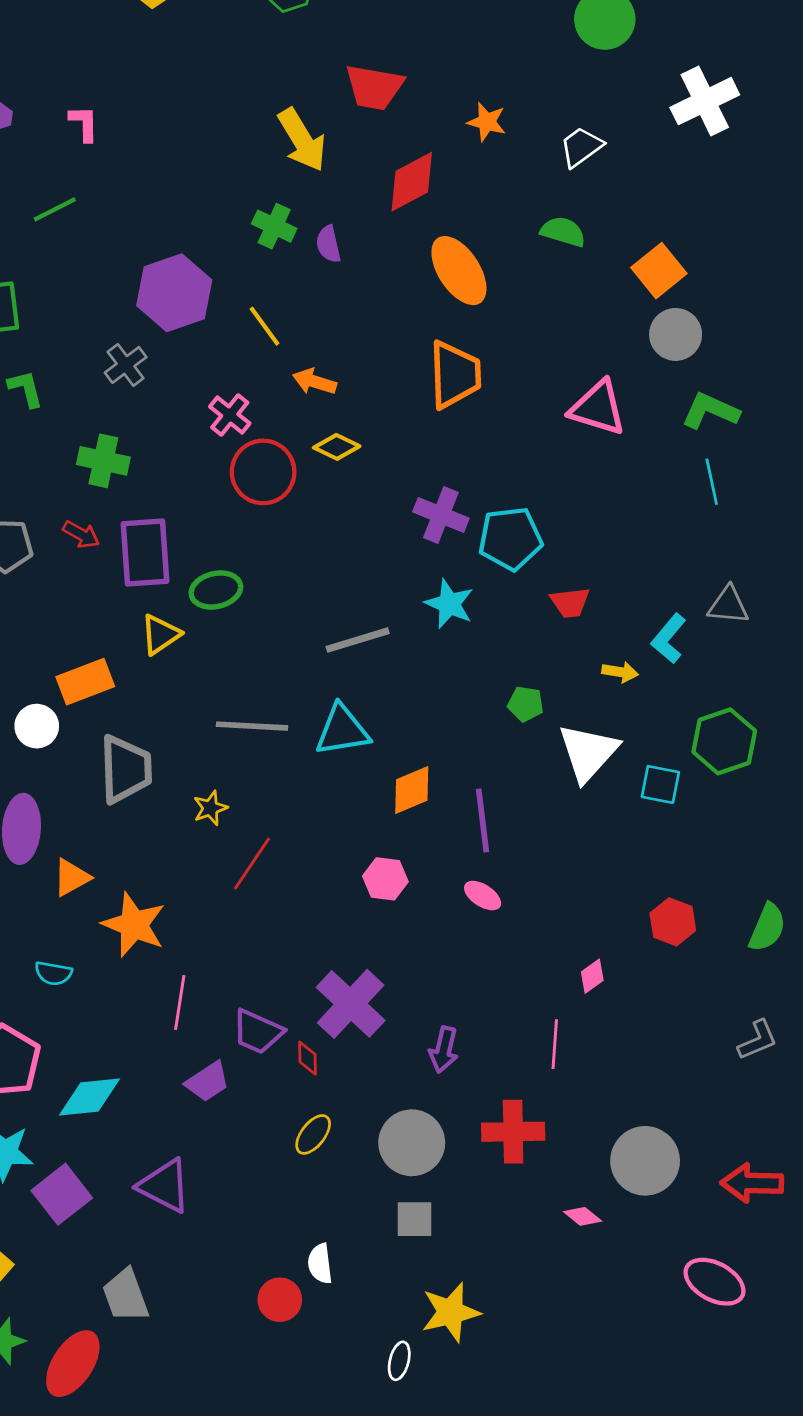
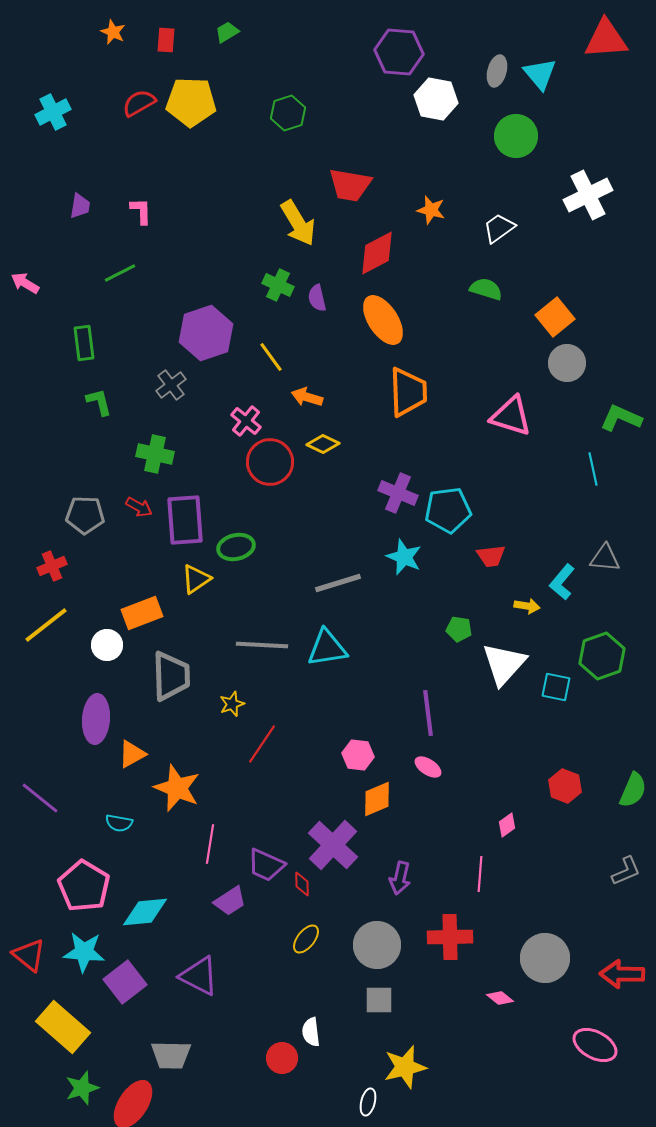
orange ellipse: (459, 271) -> (383, 320), moved
green L-shape: (710, 411) -> (621, 418), moved
orange diamond: (412, 790) -> (377, 799), moved
gray trapezoid: (126, 1296) -> (171, 1055), turned -69

